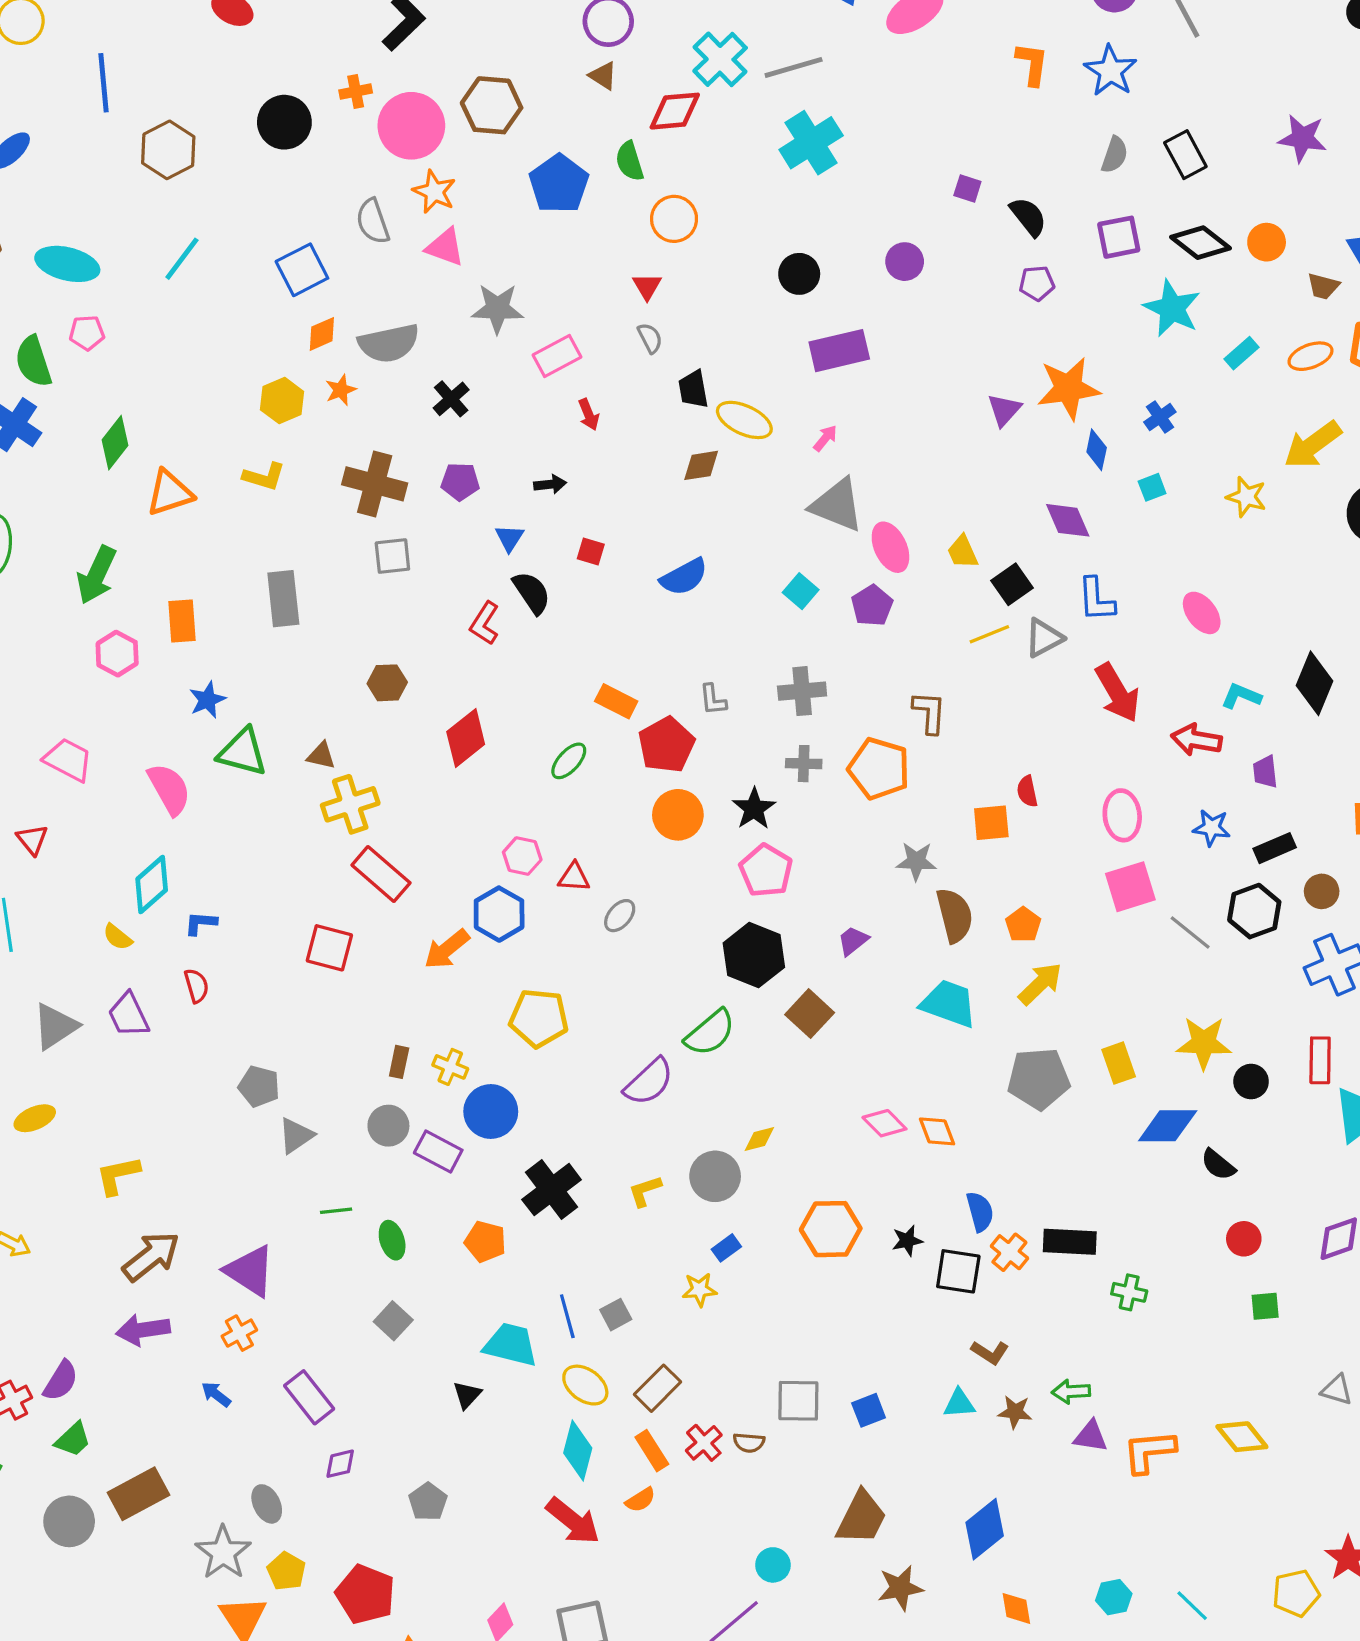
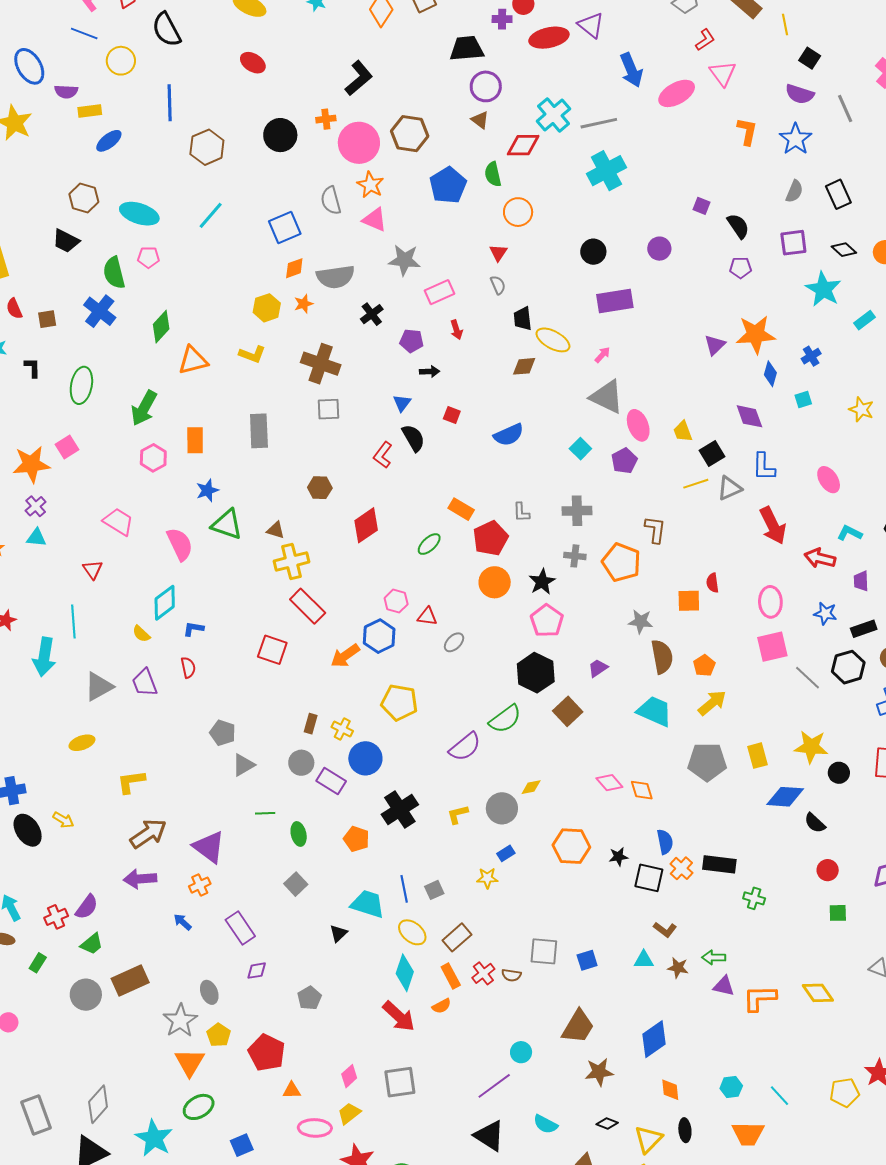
black diamond: (1200, 243) -> (844, 250), size x0.7
purple pentagon: (460, 482) -> (412, 341), moved

